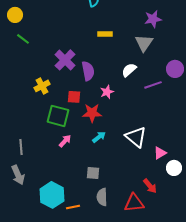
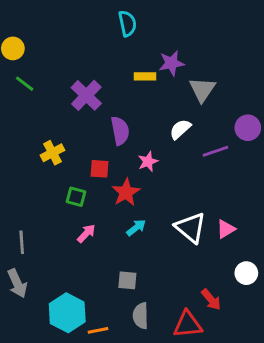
purple star: (153, 19) -> (171, 63), moved
purple cross: (65, 60) -> (86, 95), moved
red star: (92, 113) -> (126, 192), turned -30
green square: (58, 116) -> (76, 197), size x0.6
pink triangle: (160, 153) -> (226, 229), moved

